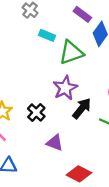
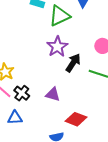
black cross: (36, 113) -> (22, 93), moved

